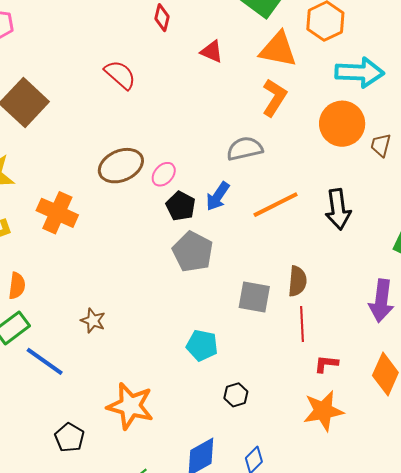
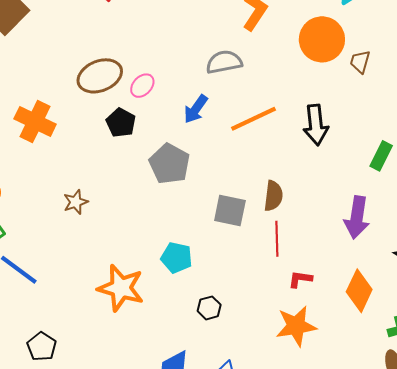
black pentagon: (181, 206) -> (121, 123), moved
brown star: (93, 321) -> (76, 202), moved, turned 30
orange star: (130, 406) -> (121, 288), moved

